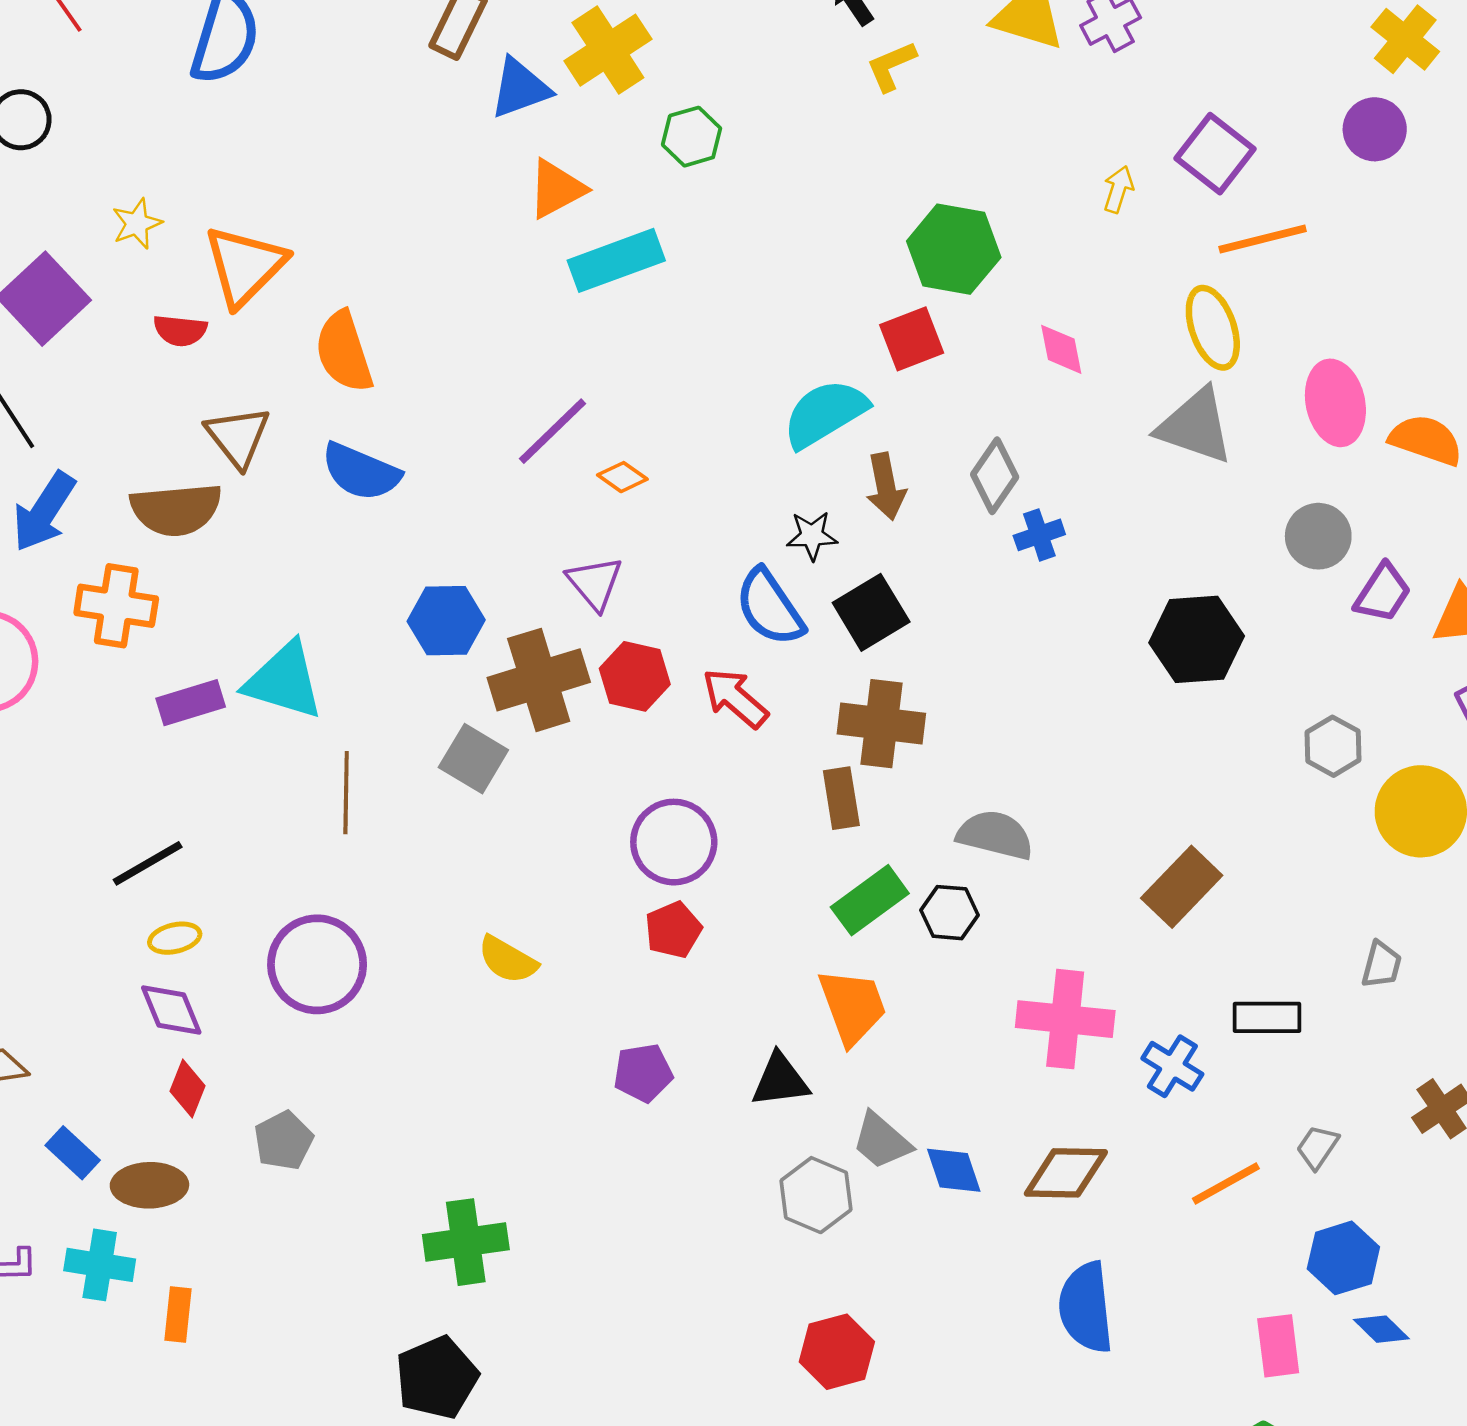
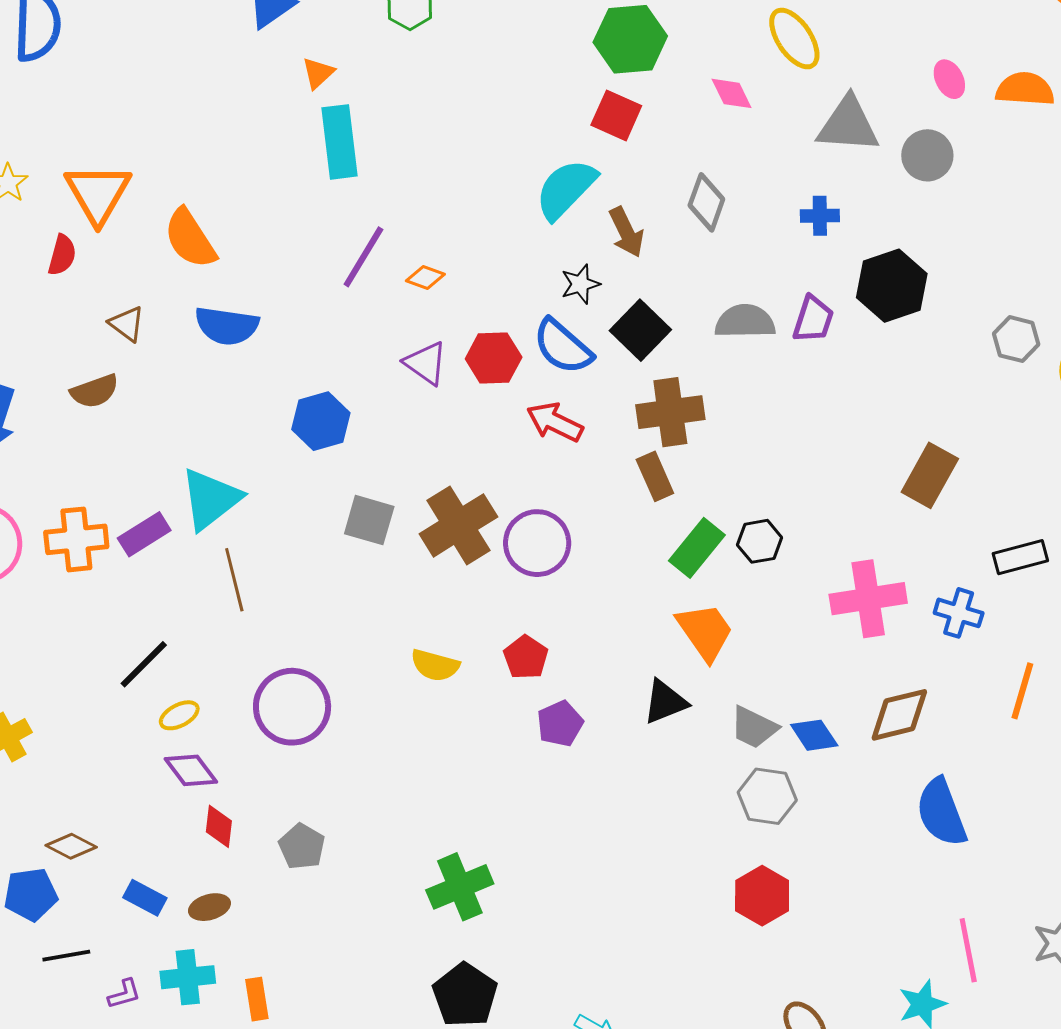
orange triangle: (556, 189) -> (318, 73), size x0.7
cyan rectangle: (616, 260) -> (339, 142), moved, turned -62
yellow ellipse: (1213, 328) -> (794, 39), moved
red semicircle: (180, 330) -> (62, 255), turned -66
red square: (912, 339) -> (616, 115), turned -30
pink ellipse: (1335, 403) -> (949, 79), size x0.6
brown triangle: (238, 437) -> (127, 324), size x0.7
brown semicircle: (176, 509) -> (95, 391), size x0.7
blue cross: (1039, 535) -> (820, 216), moved, turned 33
gray circle: (1318, 536) -> (927, 155), moved
purple trapezoid: (1383, 593) -> (813, 319), moved
orange cross: (116, 606) -> (76, 539), moved
red hexagon: (635, 676) -> (494, 358), moved
brown cross: (539, 680) -> (458, 525), moved
cyan triangle: (284, 681) -> (210, 499), turned -40
brown line: (346, 793) -> (234, 580), moved
gray semicircle: (995, 835) -> (745, 322), moved
red pentagon: (673, 930) -> (526, 657), moved
orange line: (1226, 1183) -> (1022, 691), turned -30
brown ellipse: (149, 1185) -> (209, 907), size x0.7
gray hexagon: (816, 1195) -> (767, 796), moved

